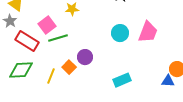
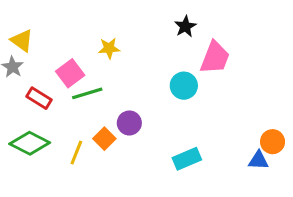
pink trapezoid: (148, 32) -> (215, 58), moved
red rectangle: (27, 41) -> (39, 98), size x0.7
green diamond: (21, 70) -> (30, 143), turned 30

